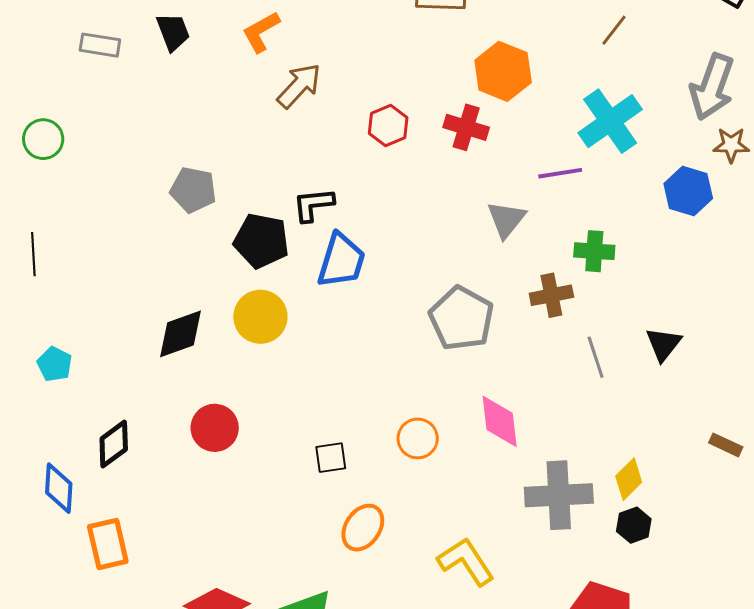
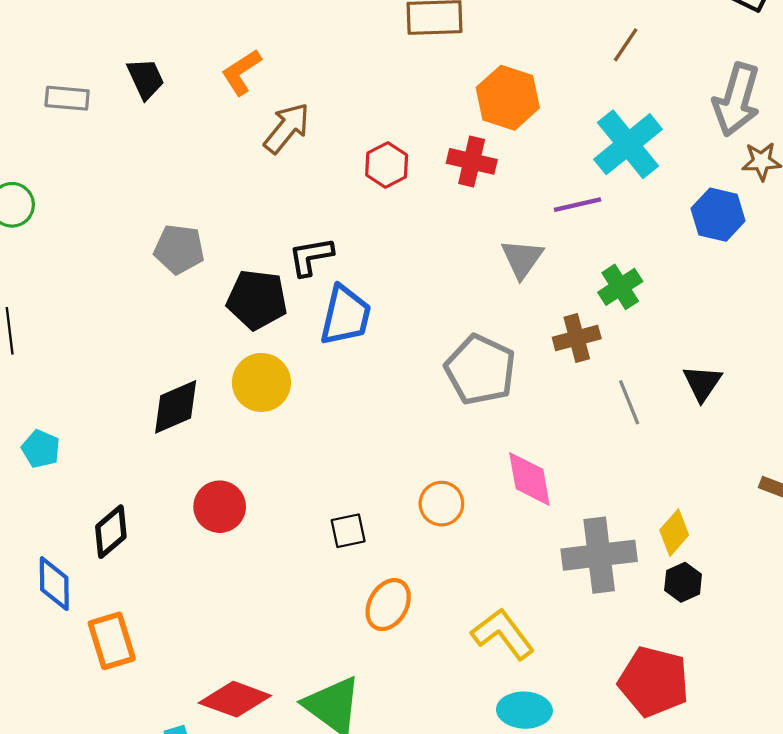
green cross: (594, 251) -> (620, 287), turned -33

